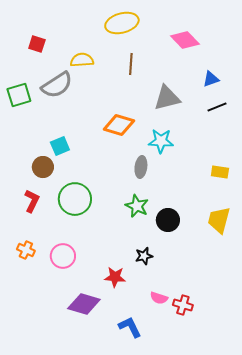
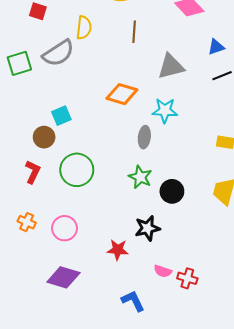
yellow semicircle: (82, 60) -> (84, 28), turned 100
black star: (144, 256) -> (147, 228), size x1.4
purple diamond: (84, 304) -> (63, 277), moved

